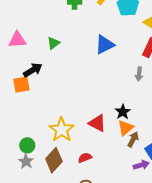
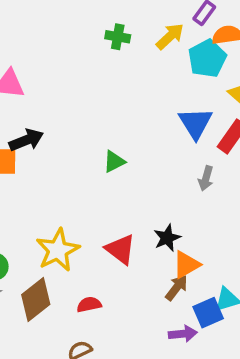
green triangle: (53, 43) -> (114, 162), moved
blue triangle: (105, 45) -> (196, 123), moved, turned -45
orange triangle: (126, 128) -> (186, 265), moved

